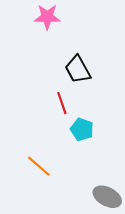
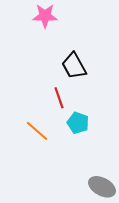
orange line: (39, 166) -> (37, 131), moved

